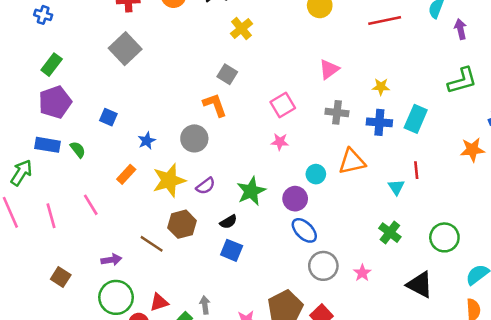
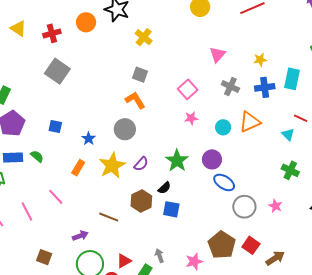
gray cross: (337, 112) -> (230, 86), turned 30
red line: (416, 170) -> (301, 118), turned -48
cyan circle: (316, 174) -> (223, 127), moved
brown hexagon: (182, 224) -> (141, 201), moved

